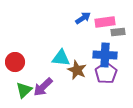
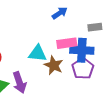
pink rectangle: (105, 22) -> (67, 43), moved
purple arrow: (43, 87) -> (19, 82), turned -65

